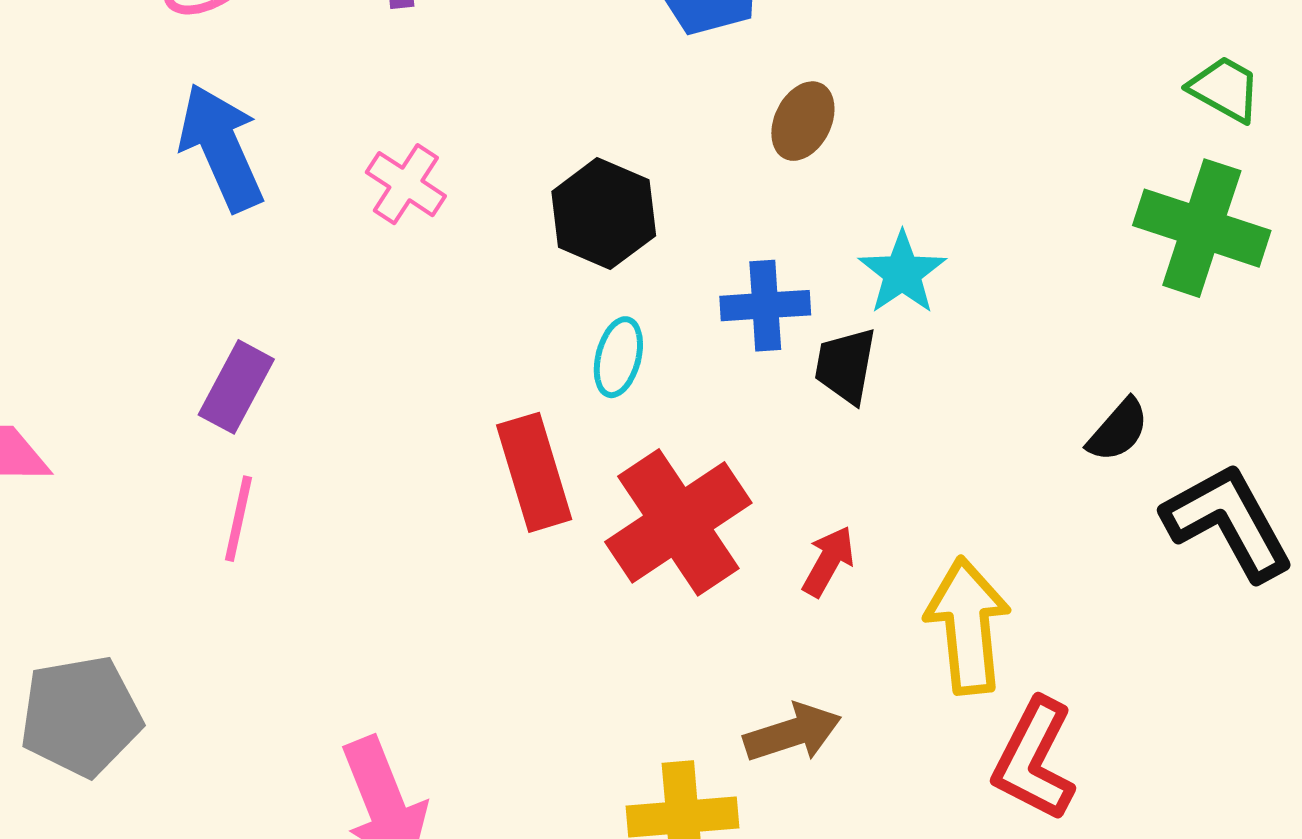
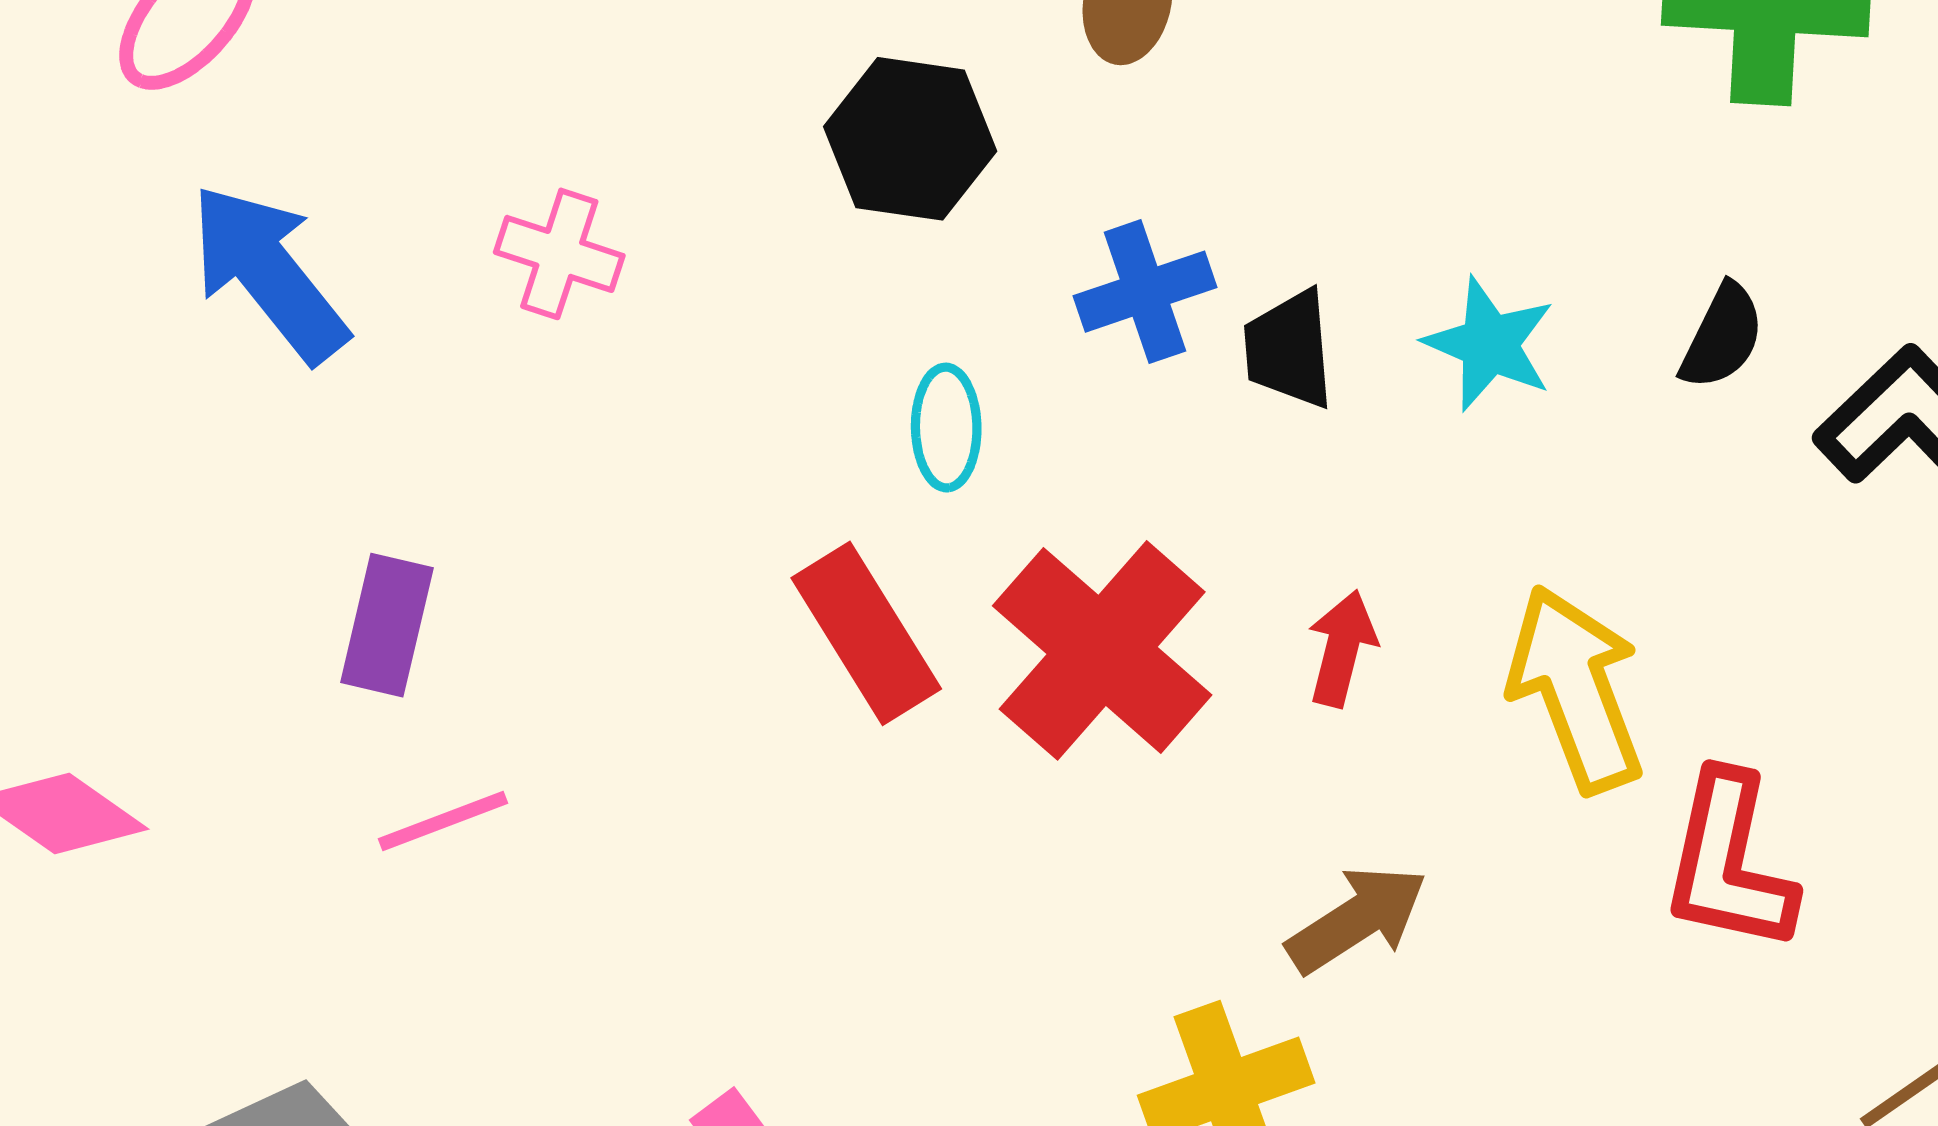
black hexagon: (604, 214) -> (910, 139), moved
cyan star: (902, 273) -> (1489, 344), moved
pink line: (238, 519) -> (443, 821), turned 72

